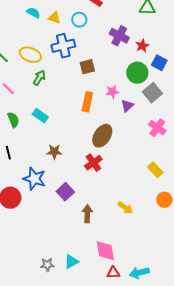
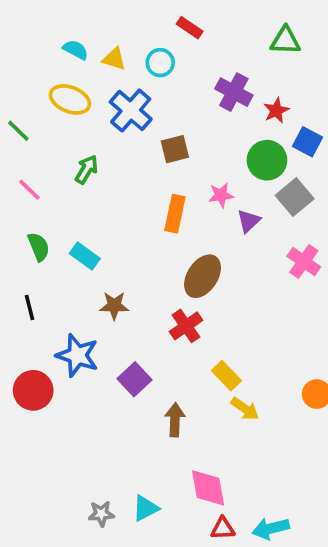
blue cross: (63, 46) -> (131, 110), turned -35
yellow ellipse: (30, 55) -> (70, 99), moved
cyan rectangle: (40, 116) -> (85, 256), moved
yellow rectangle: (155, 170) -> (226, 376), moved

